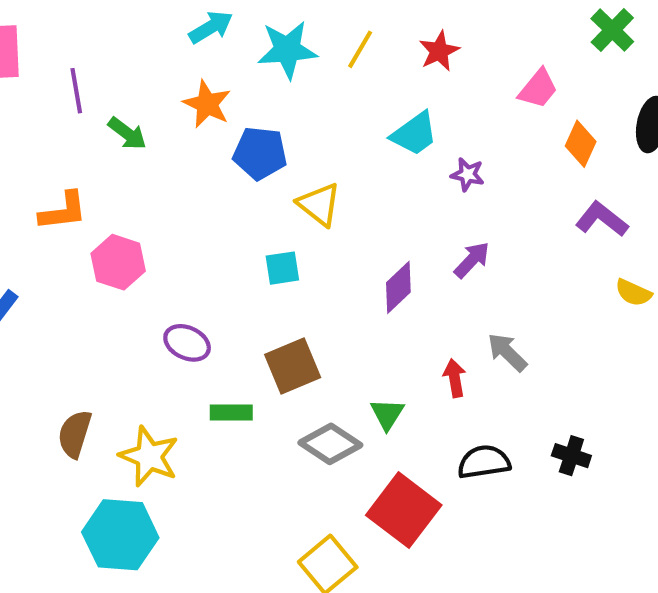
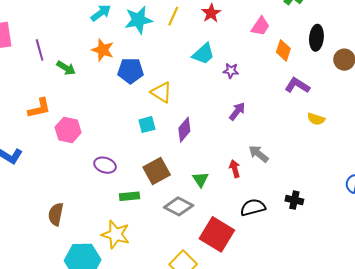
purple diamond: (398, 287) -> (184, 130), moved
green triangle: (387, 414) -> (200, 180), moved
yellow star: (149, 456) -> (116, 234), moved

